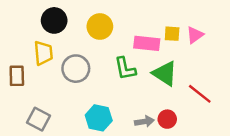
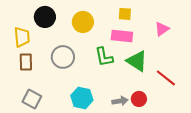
yellow square: (172, 34) -> (125, 14), moved
yellow trapezoid: (43, 53) -> (22, 37), moved
brown rectangle: (17, 76) -> (26, 62), moved

